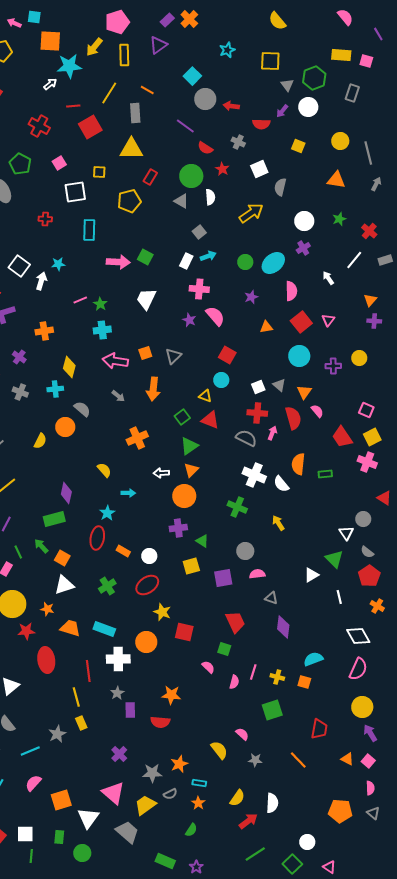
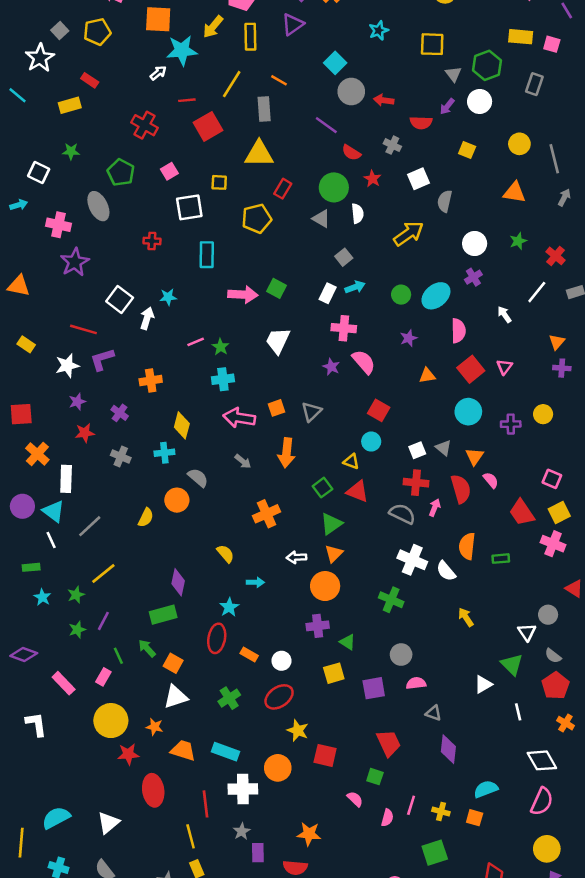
yellow arrow: (278, 523) -> (466, 617), moved

